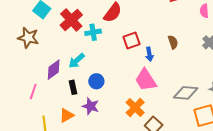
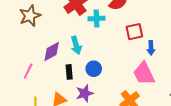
brown star: (28, 38) -> (30, 16), turned 30
cyan arrow: (77, 61) -> (76, 45), turned -72
purple star: (91, 106) -> (85, 93), turned 30

